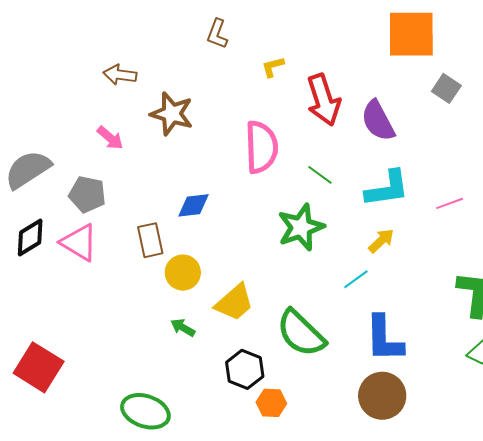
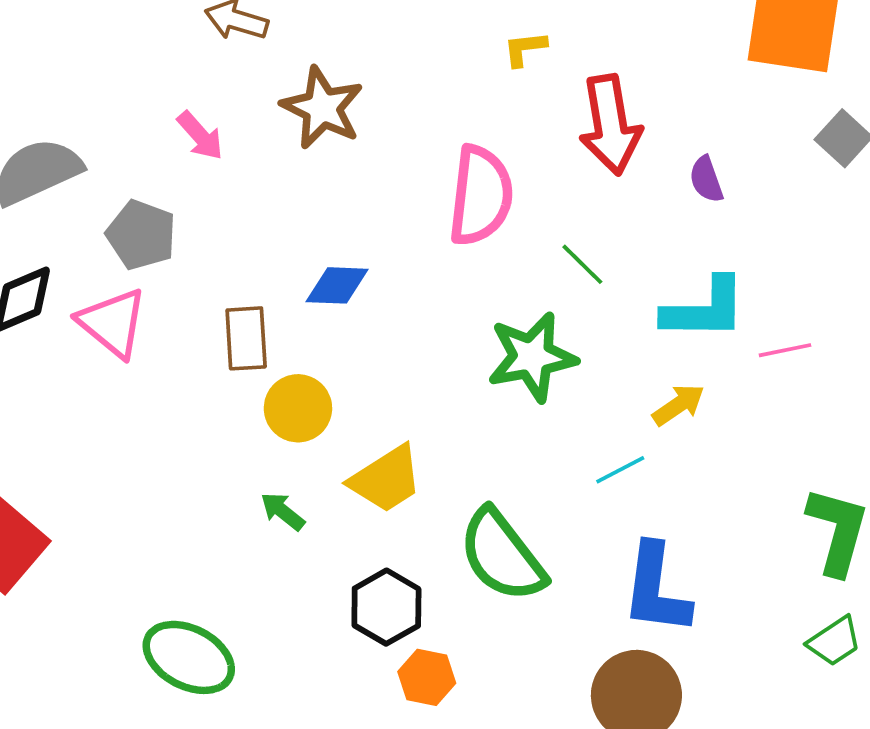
purple semicircle: (378, 121) -> (706, 179), size x0.6
pink line: (450, 203) -> (785, 350), moved

